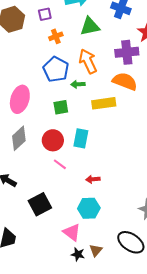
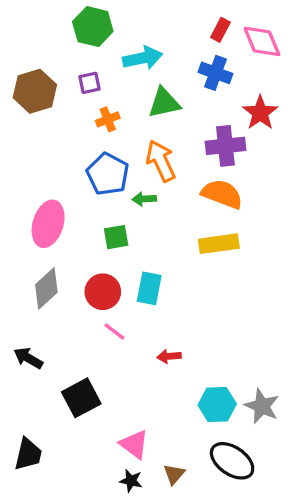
yellow rectangle: (104, 103) -> (219, 244), moved
cyan hexagon: (89, 208) -> (217, 404), moved
black star: (78, 254) -> (131, 481), moved

